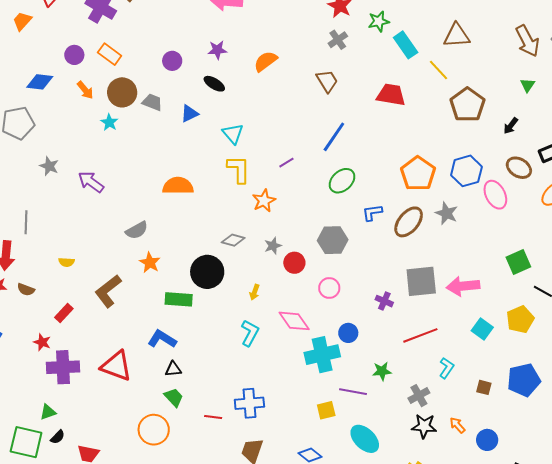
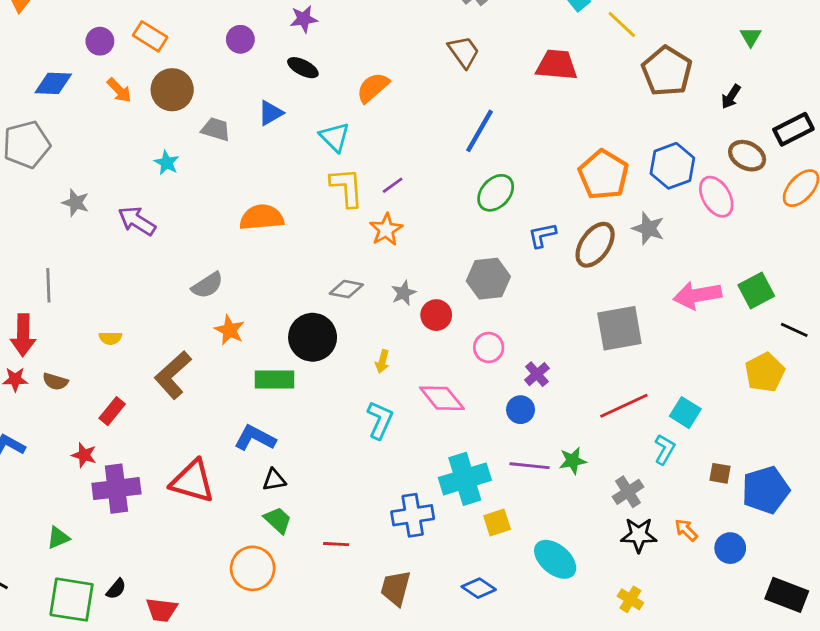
orange semicircle: (266, 61) -> (373, 88), moved
gray trapezoid: (152, 102) -> (216, 129), moved
cyan star: (109, 122) -> (167, 163), moved
purple line: (286, 163) -> (393, 185), moved
pink arrow: (463, 286) -> (697, 295), moved
purple cross: (384, 301) -> (537, 374), moved, turned 30
cyan square: (482, 329) -> (685, 413), moved
cyan cross: (322, 355) -> (465, 479), moved
blue pentagon: (524, 380) -> (766, 490), moved
purple line: (353, 392) -> (530, 466), moved
blue cross: (249, 403) -> (413, 515), moved
green triangle: (48, 412) -> (58, 538), moved

